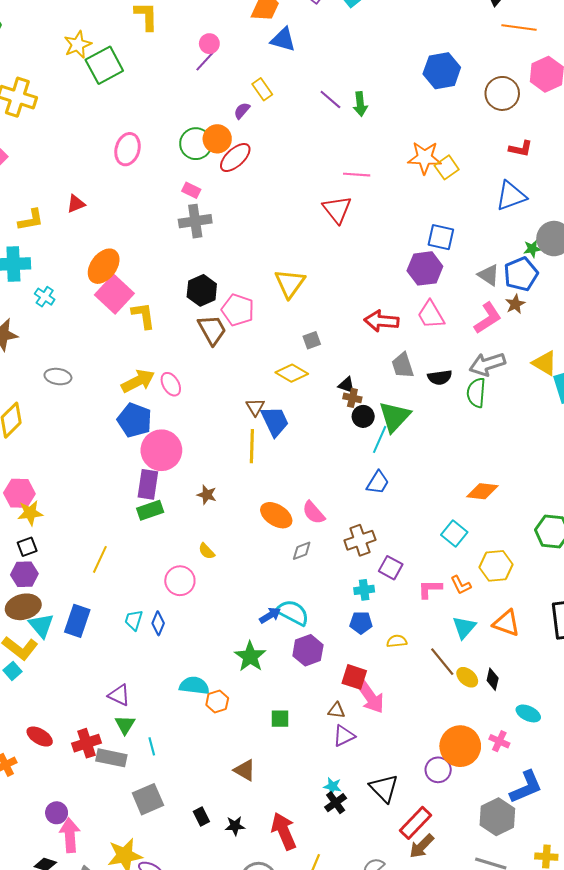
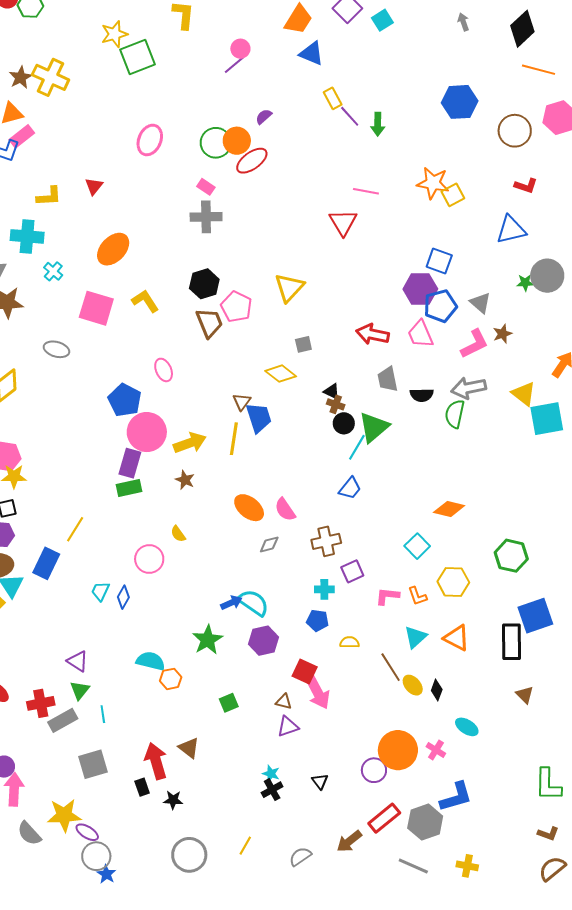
yellow rectangle: (262, 89) -> (333, 98), moved
red triangle: (76, 204) -> (94, 186), turned -36
blue pentagon: (521, 274) -> (440, 306), moved
pink square: (114, 294) -> (96, 308), moved, turned -33
yellow L-shape: (143, 316) -> (145, 301), turned -32
yellow arrow: (138, 381) -> (190, 443), moved
purple square: (391, 568) -> (352, 571), turned 30
blue rectangle: (77, 621) -> (46, 563), moved
green square: (280, 719) -> (229, 703), turned -30
gray rectangle: (111, 758) -> (63, 720), turned -48
black triangle: (384, 788) -> (320, 781), size x0.6
red rectangle: (416, 823) -> (384, 818), moved
red arrow: (284, 831) -> (156, 761), moved

